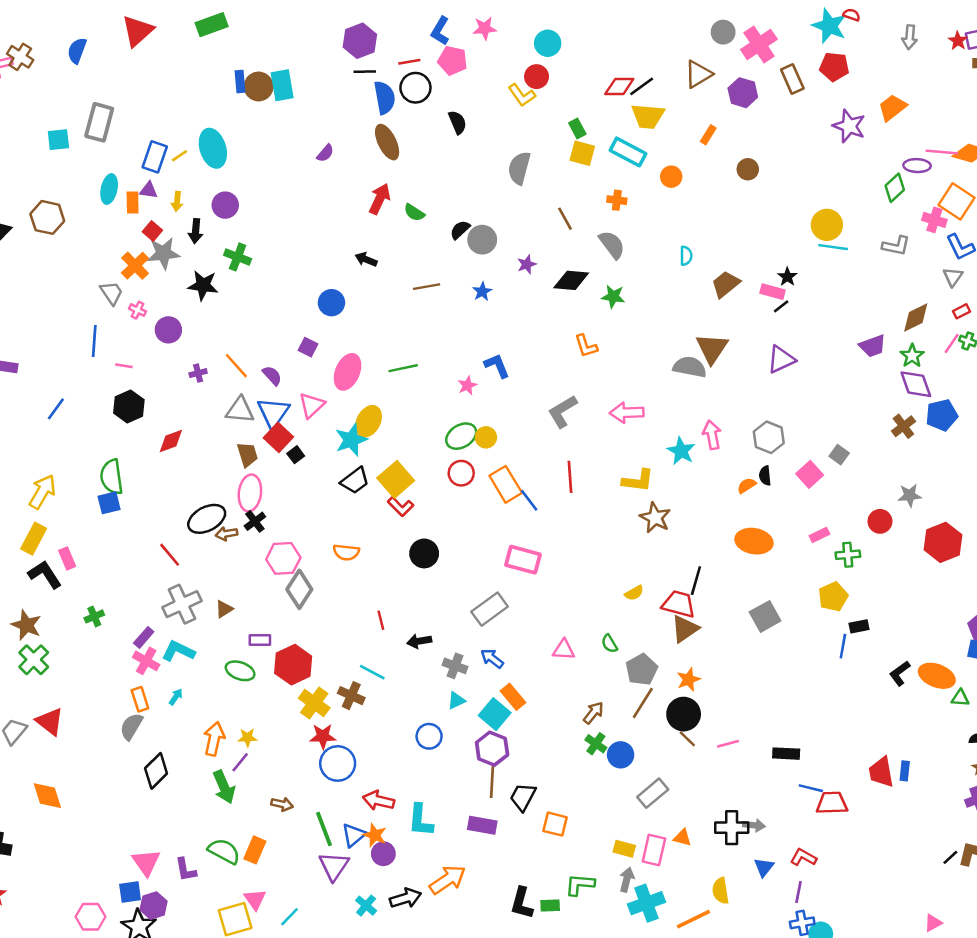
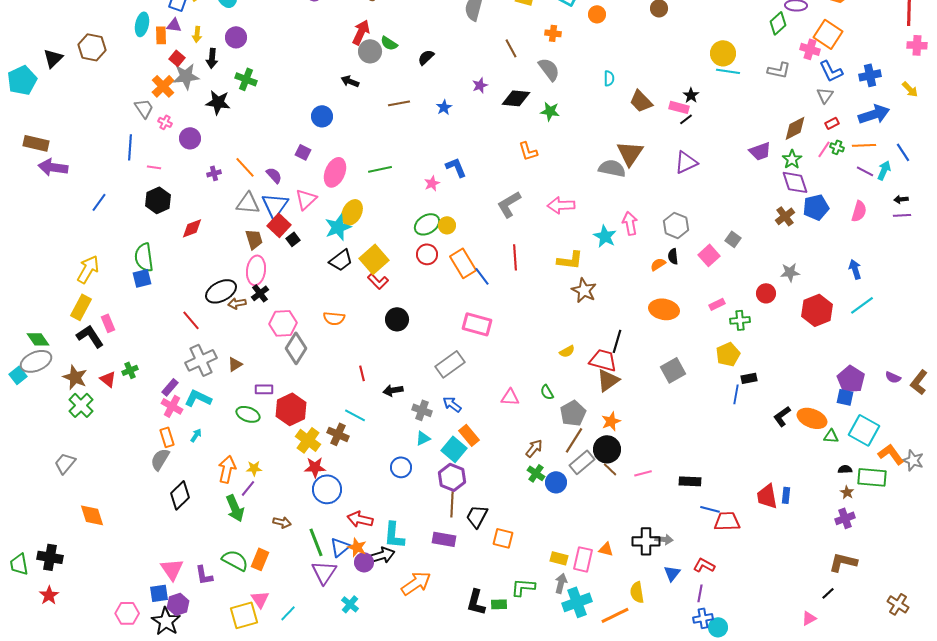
gray circle: (482, 240) -> (370, 51), moved
brown trapezoid: (726, 284) -> (641, 101), turned -95
red triangle: (50, 721) -> (108, 379), moved, size x0.7
gray rectangle: (653, 793) -> (582, 462), moved
black line: (950, 857) -> (828, 593), moved
black arrow: (406, 898) -> (382, 555), moved

